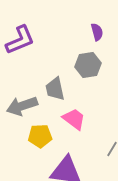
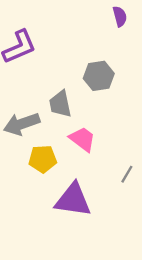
purple semicircle: (97, 32) -> (120, 16), moved

